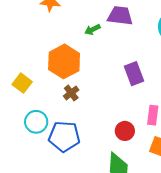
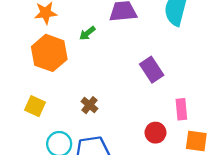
green arrow: (92, 30) -> (87, 33), moved
orange hexagon: (64, 61) -> (49, 53), moved

